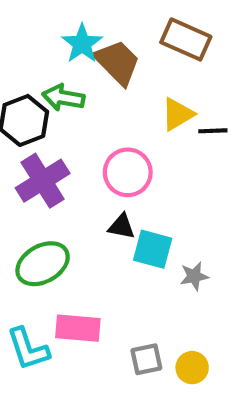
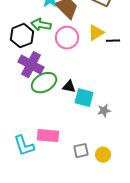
pink circle: (128, 172) -> (67, 38), moved
purple cross: (43, 181) -> (31, 65), turned -30
green ellipse: (43, 264) -> (44, 83), moved

